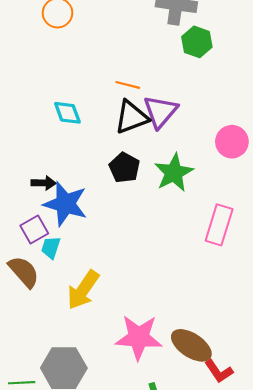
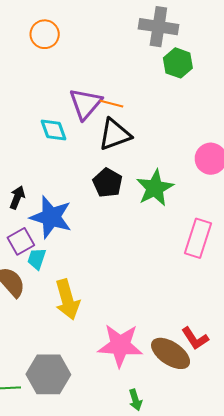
purple triangle: (160, 112) -> (85, 104), moved
black arrow: (44, 183) -> (17, 197), moved, turned -70
yellow arrow: (83, 290) -> (67, 300), turned -51
red L-shape: (219, 371) -> (195, 338), moved

